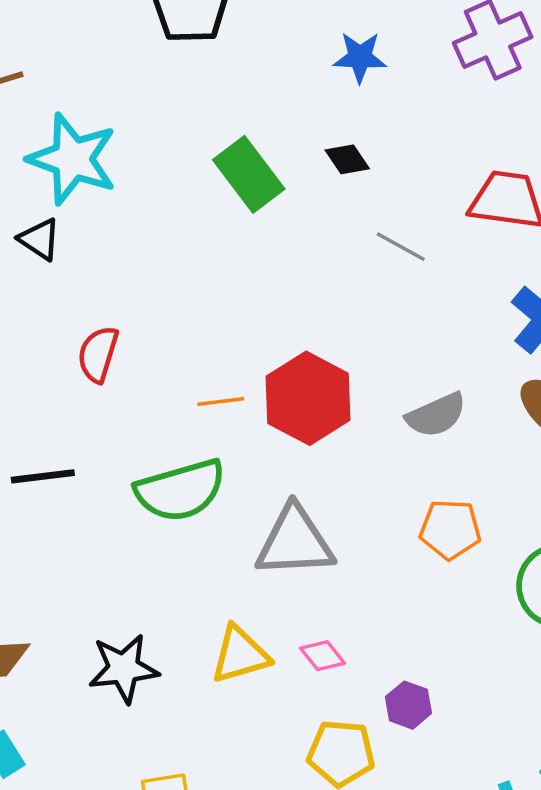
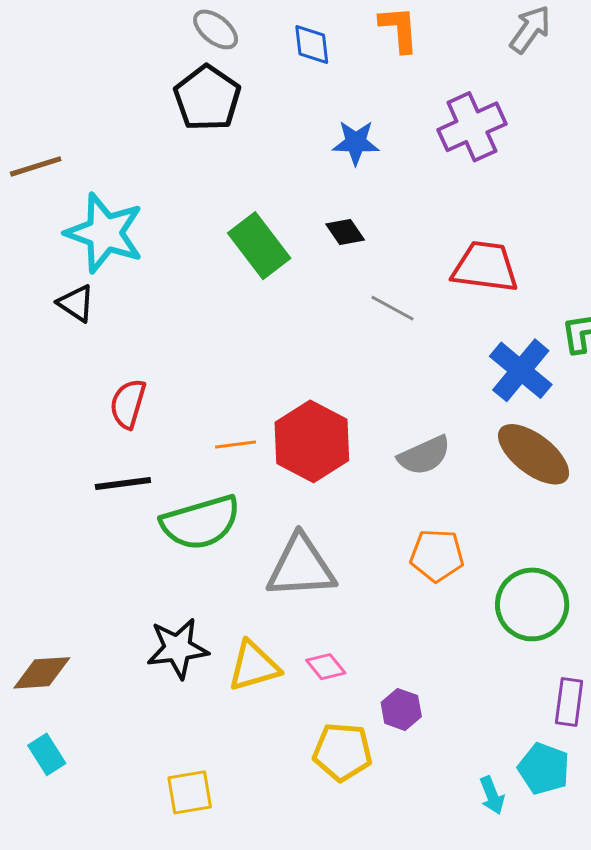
black line: (43, 476) -> (123, 484), moved
black star: (124, 668) -> (178, 648), moved

